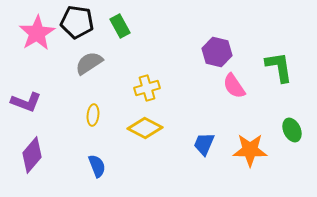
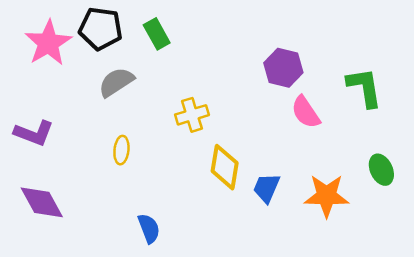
yellow diamond: (145, 128) -> (225, 167), moved, turned 72
purple diamond: (32, 155) -> (42, 202), turned -69
blue semicircle: (97, 166) -> (149, 228), moved

